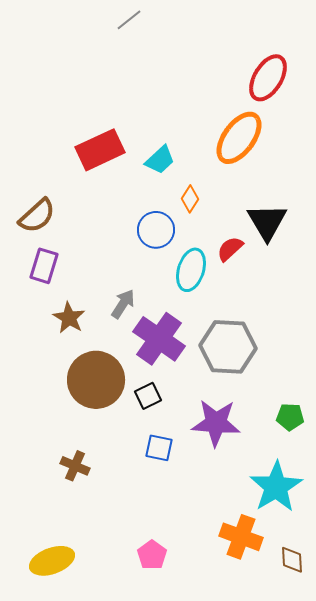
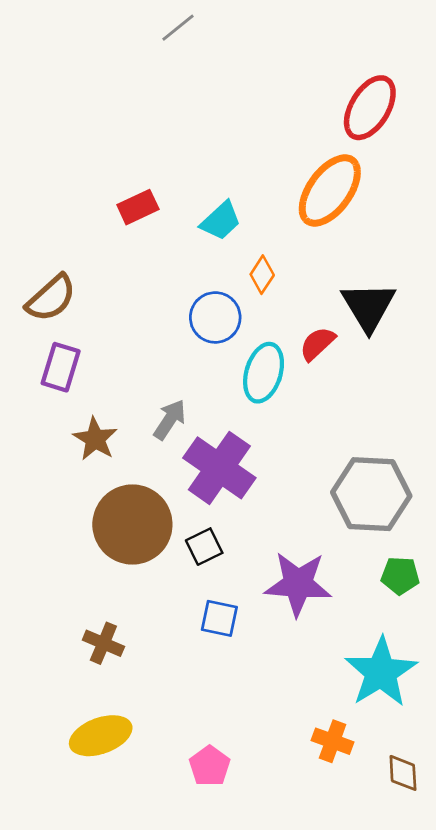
red rectangle: (100, 150) -> (138, 207), size x0.6
gray hexagon: (228, 347) -> (371, 494), moved
orange cross: (241, 537) -> (333, 741), size x0.7
yellow ellipse: (52, 561) -> (101, 736), moved

